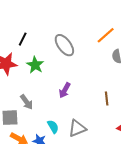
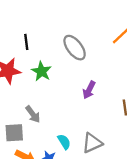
black line: (23, 39) -> (26, 42), turned -32
purple arrow: (65, 90) -> (89, 90), moved

